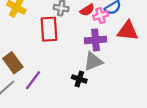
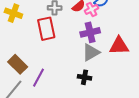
red triangle: (128, 31) -> (119, 46), moved
black cross: (79, 79) -> (84, 77), moved

